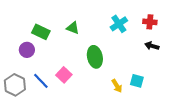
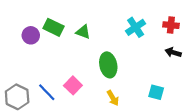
green rectangle: (41, 32) -> (54, 27), moved
purple circle: (27, 50) -> (31, 35), moved
yellow arrow: (117, 86) -> (113, 98), moved

